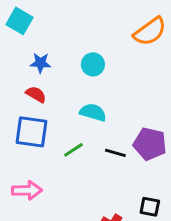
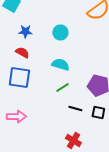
green line: (73, 150) -> (62, 88), moved
black line: (115, 153) -> (75, 108), moved
black square: (150, 207) -> (98, 112), moved

